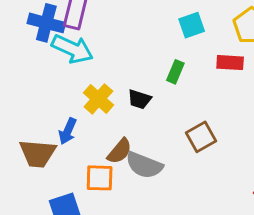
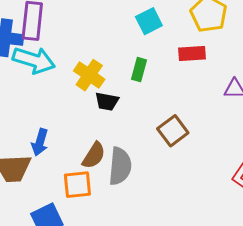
yellow cross: (98, 99) -> (89, 75), moved
gray semicircle: (144, 165) -> (120, 166), turned -99

